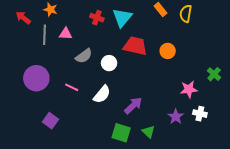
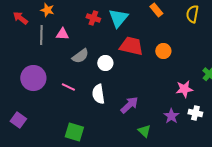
yellow semicircle: (186, 14) -> (192, 14), moved
white semicircle: (102, 94) -> (98, 94), turned 132
purple square: (50, 121) -> (18, 120), moved
green square: (121, 133) -> (74, 132), moved

